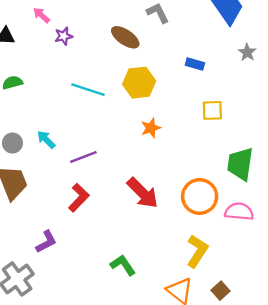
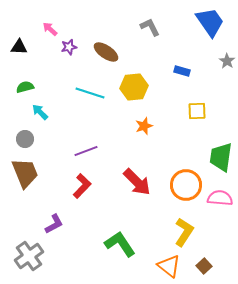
brown ellipse: (125, 37) -> (106, 52), moved
cyan arrow: (46, 140) -> (40, 112), moved
green L-shape: (123, 265) -> (120, 244), size x1.4

